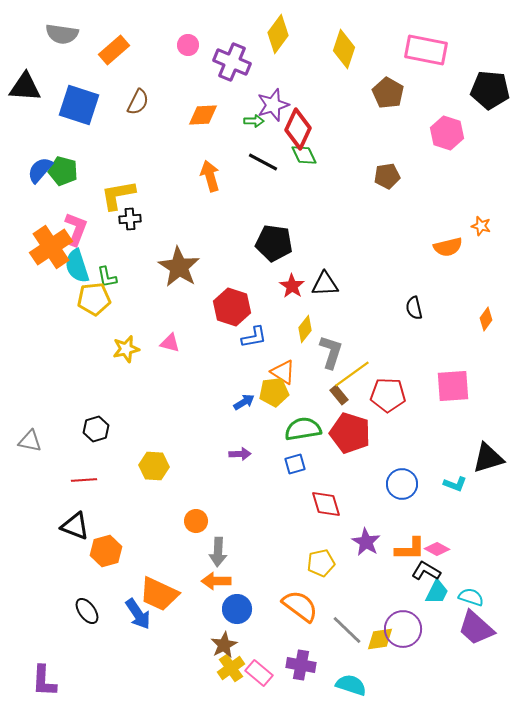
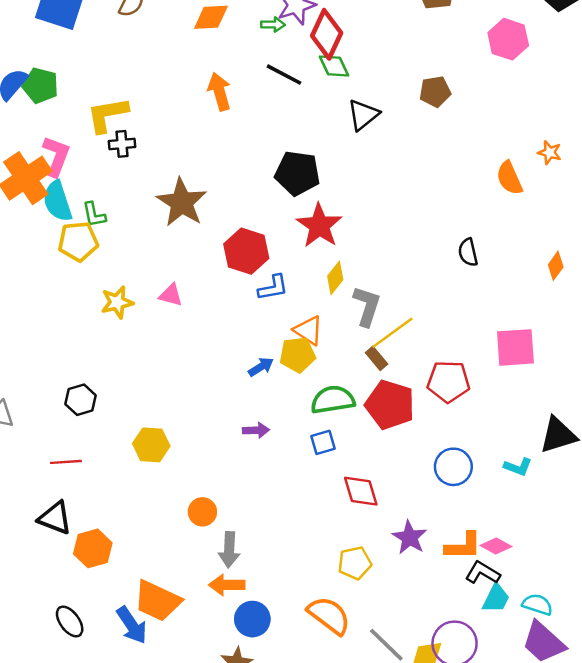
orange semicircle: (448, 247) -> (509, 178), turned 80
black triangle: (325, 284) -> (363, 115), moved, turned -36
red star: (292, 286) -> (319, 226), size x1.5
red pentagon: (388, 395) -> (448, 382), moved

